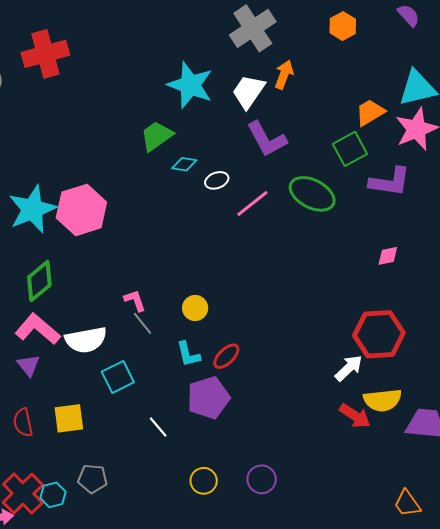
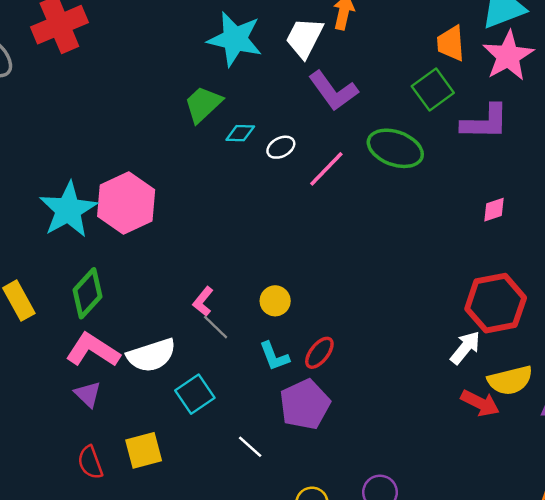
orange trapezoid: (370, 112) -> (451, 43), turned -56
pink L-shape: (135, 301) -> (203, 301), turned -115

